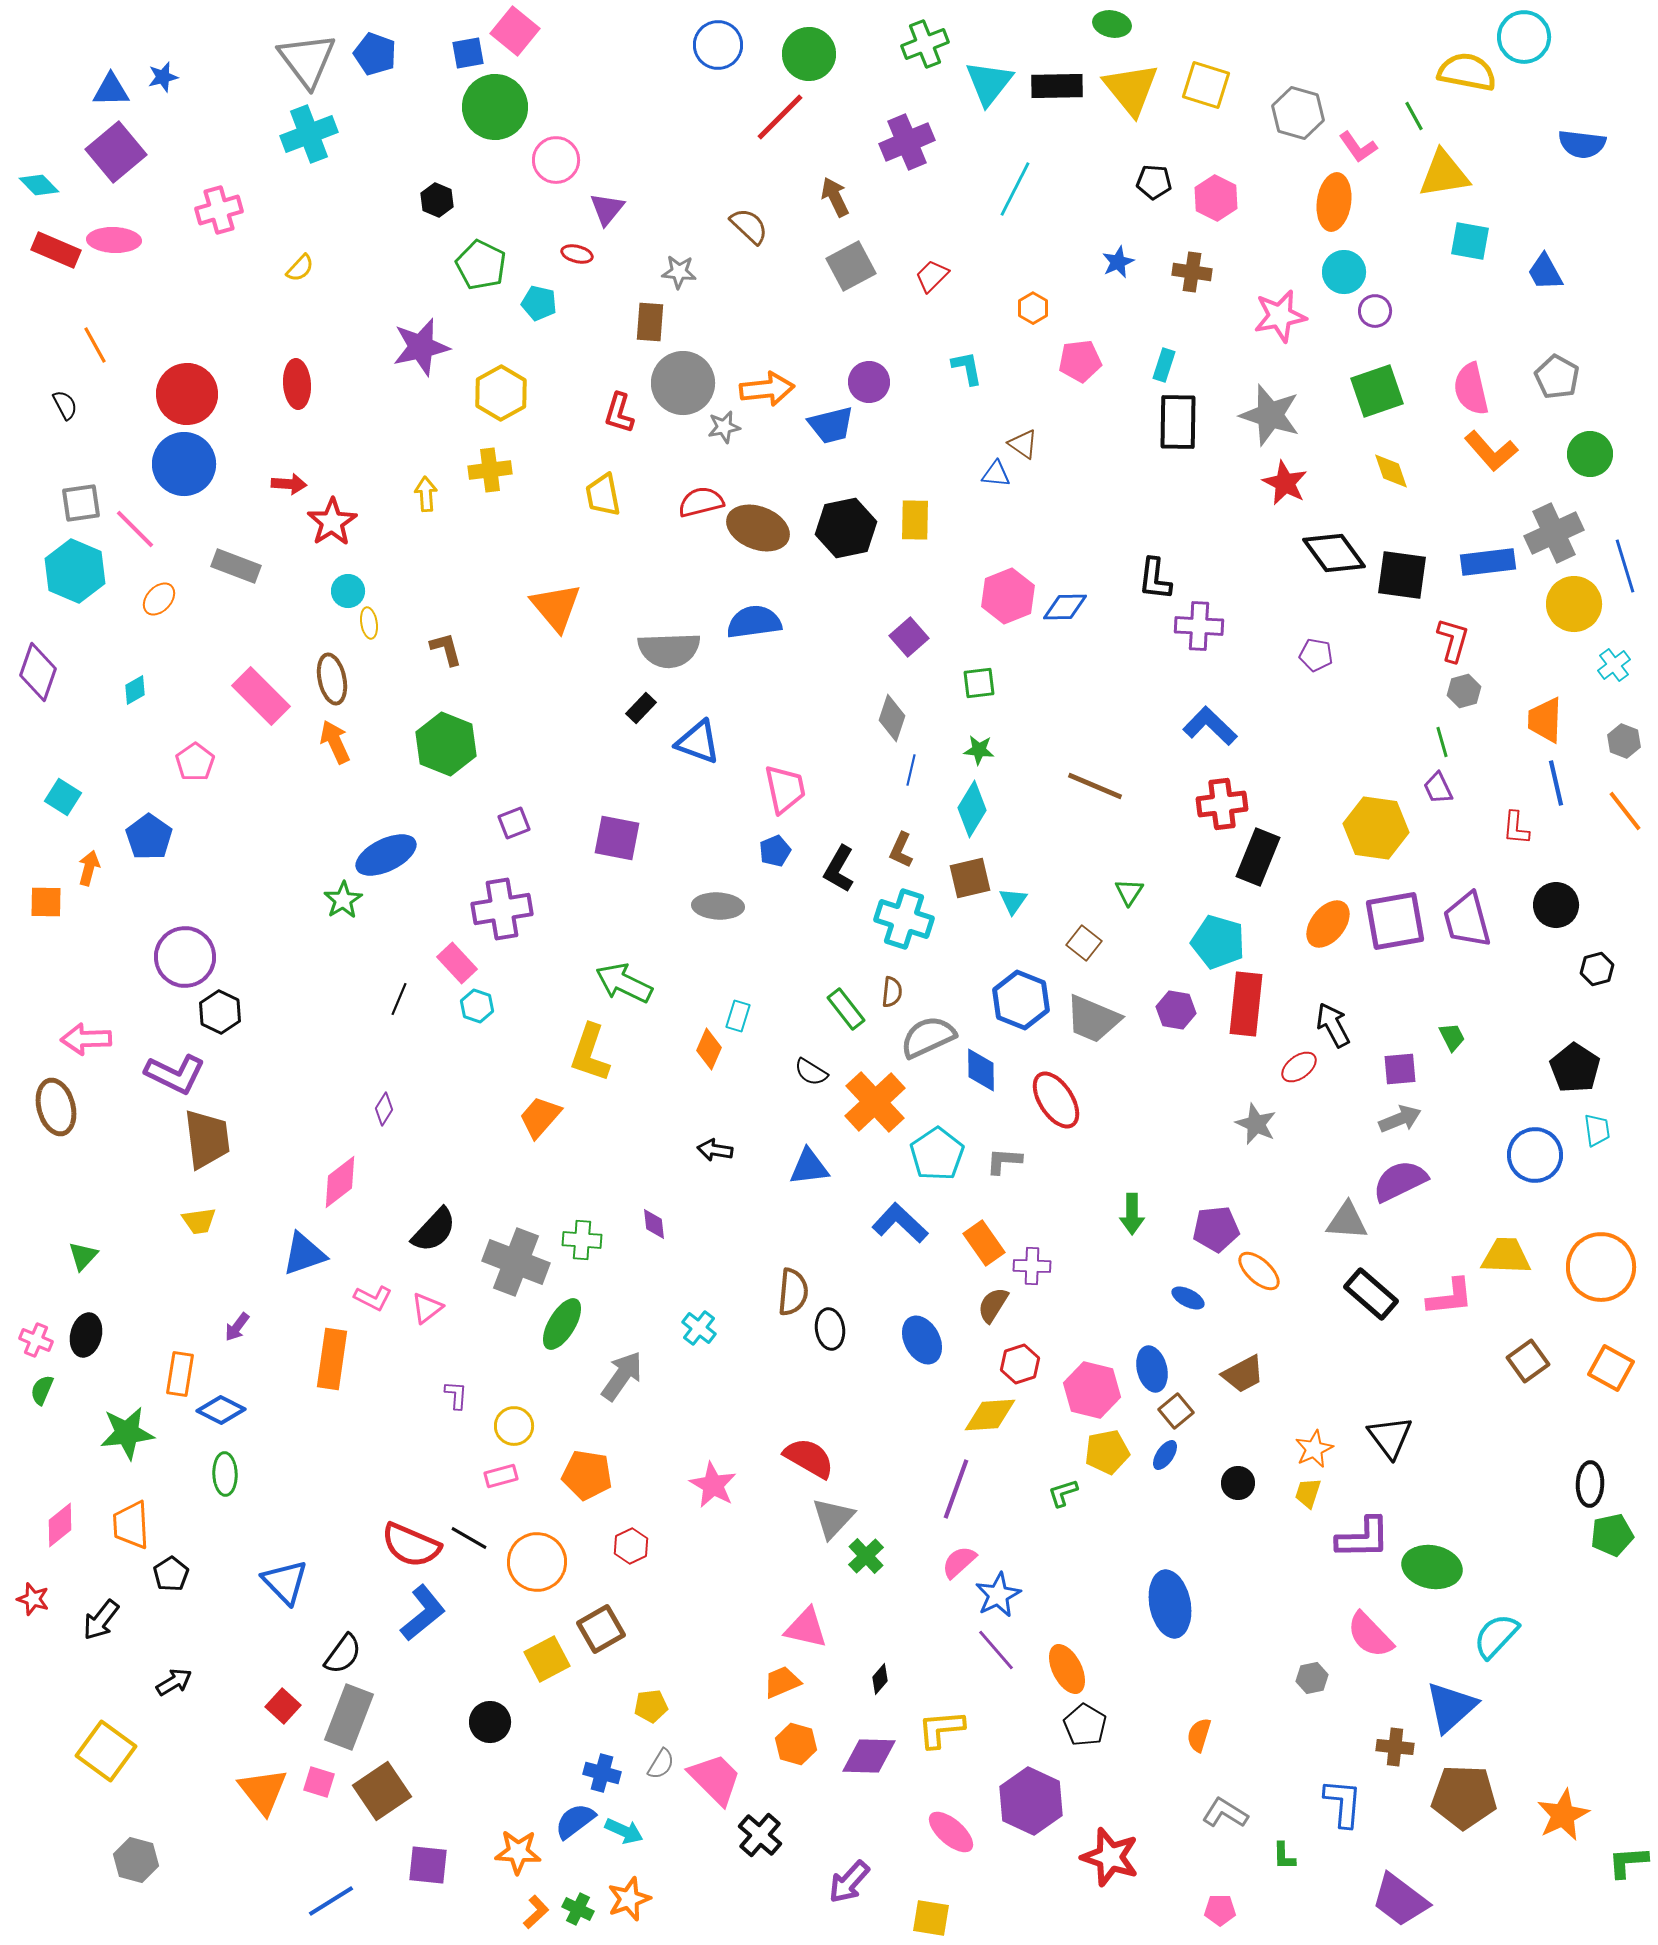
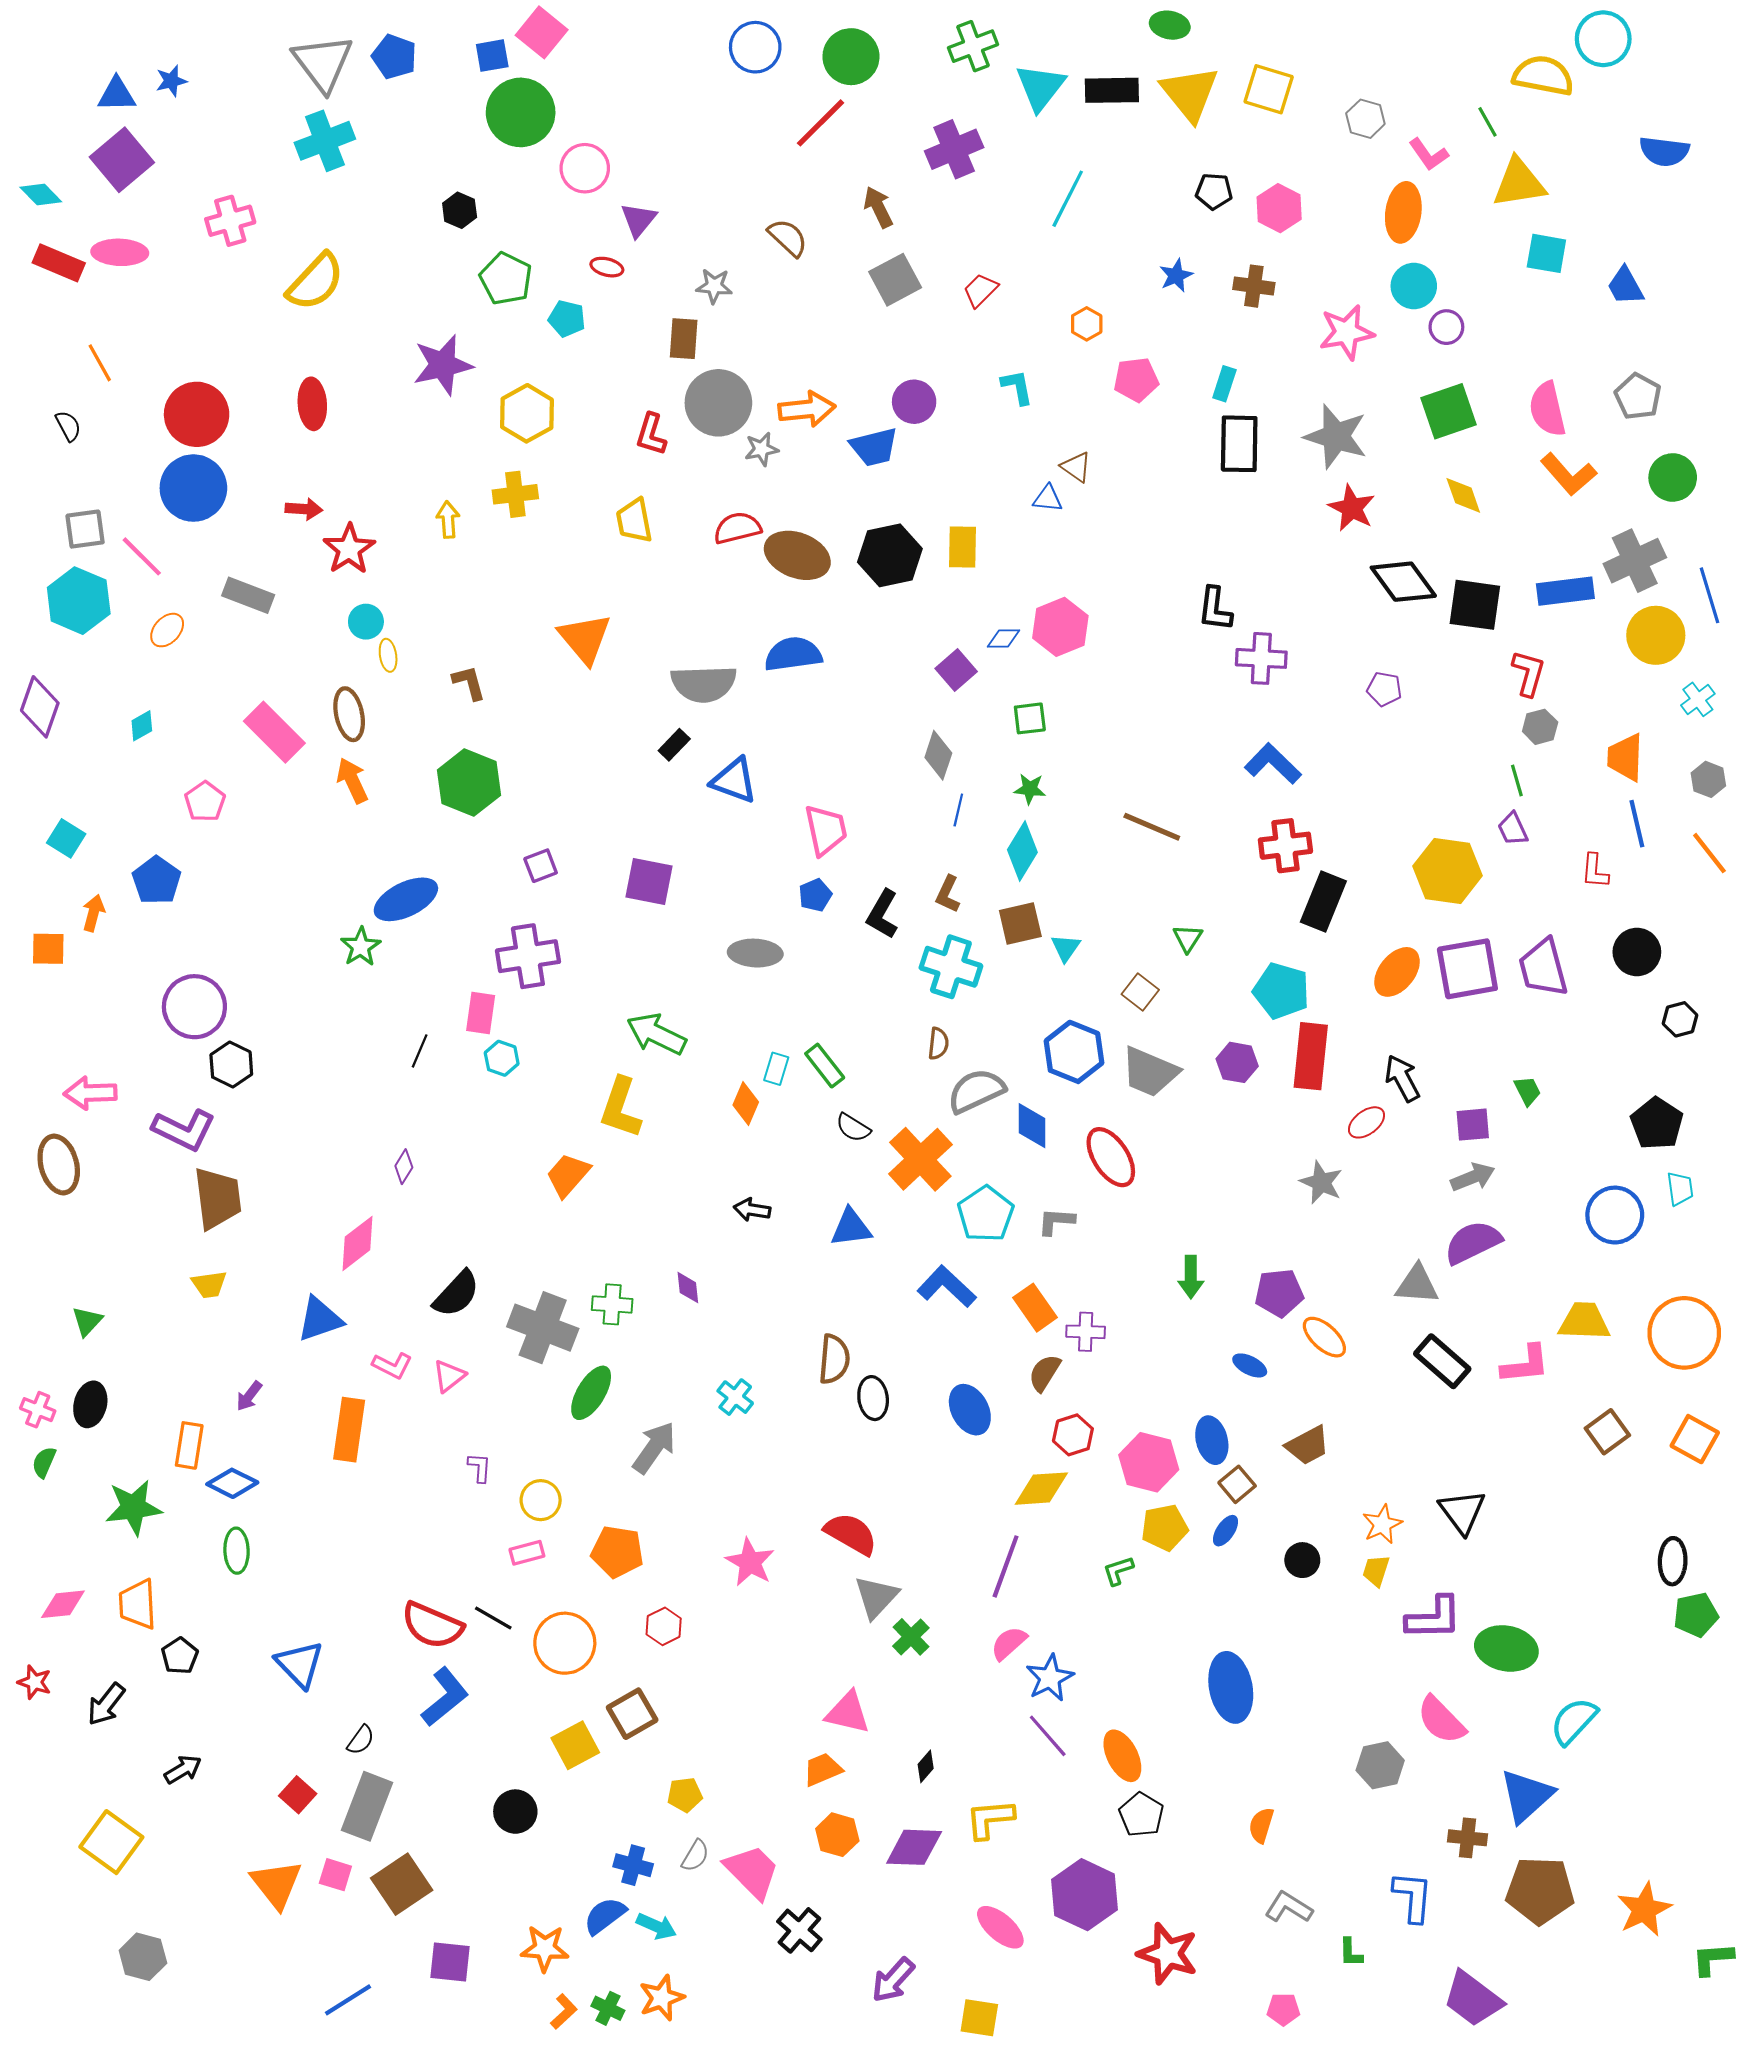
gray hexagon: (1298, 113) -> (1365, 119), size x0.7
yellow semicircle: (300, 268) -> (315, 282), size x2.0
blue diamond: (1065, 607) -> (1004, 638), moved, size x0.7
pink rectangle: (457, 963) -> (481, 1013), turned 51
green rectangle: (846, 1009) -> (825, 1066), moved
pink diamond: (60, 1525) -> (63, 1604), turned 33
black semicircle: (343, 1654) -> (361, 1740), size x0.7
gray hexagon: (1312, 1678) -> (1380, 1765), size x1.4

